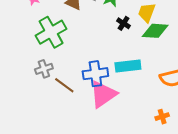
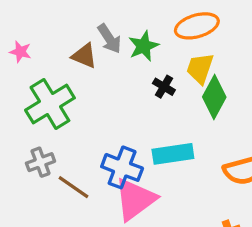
green diamond: (155, 31) -> (214, 97), turned -64
blue cross: (95, 74) -> (122, 167), turned 30

